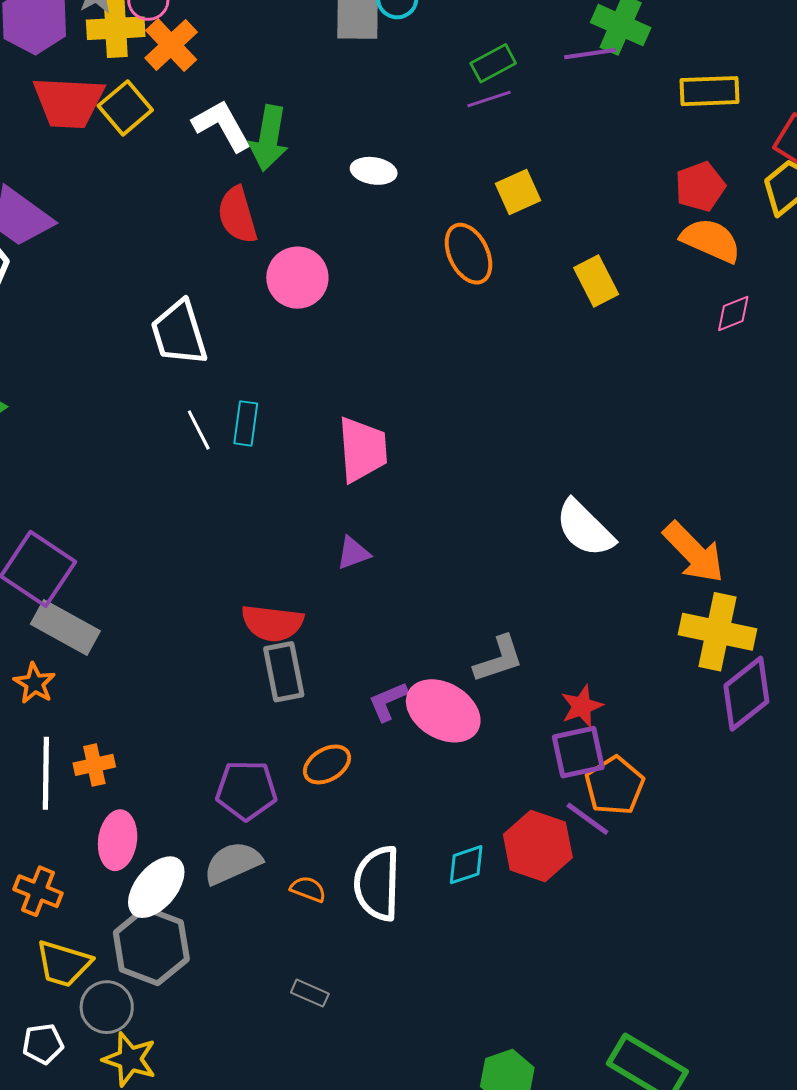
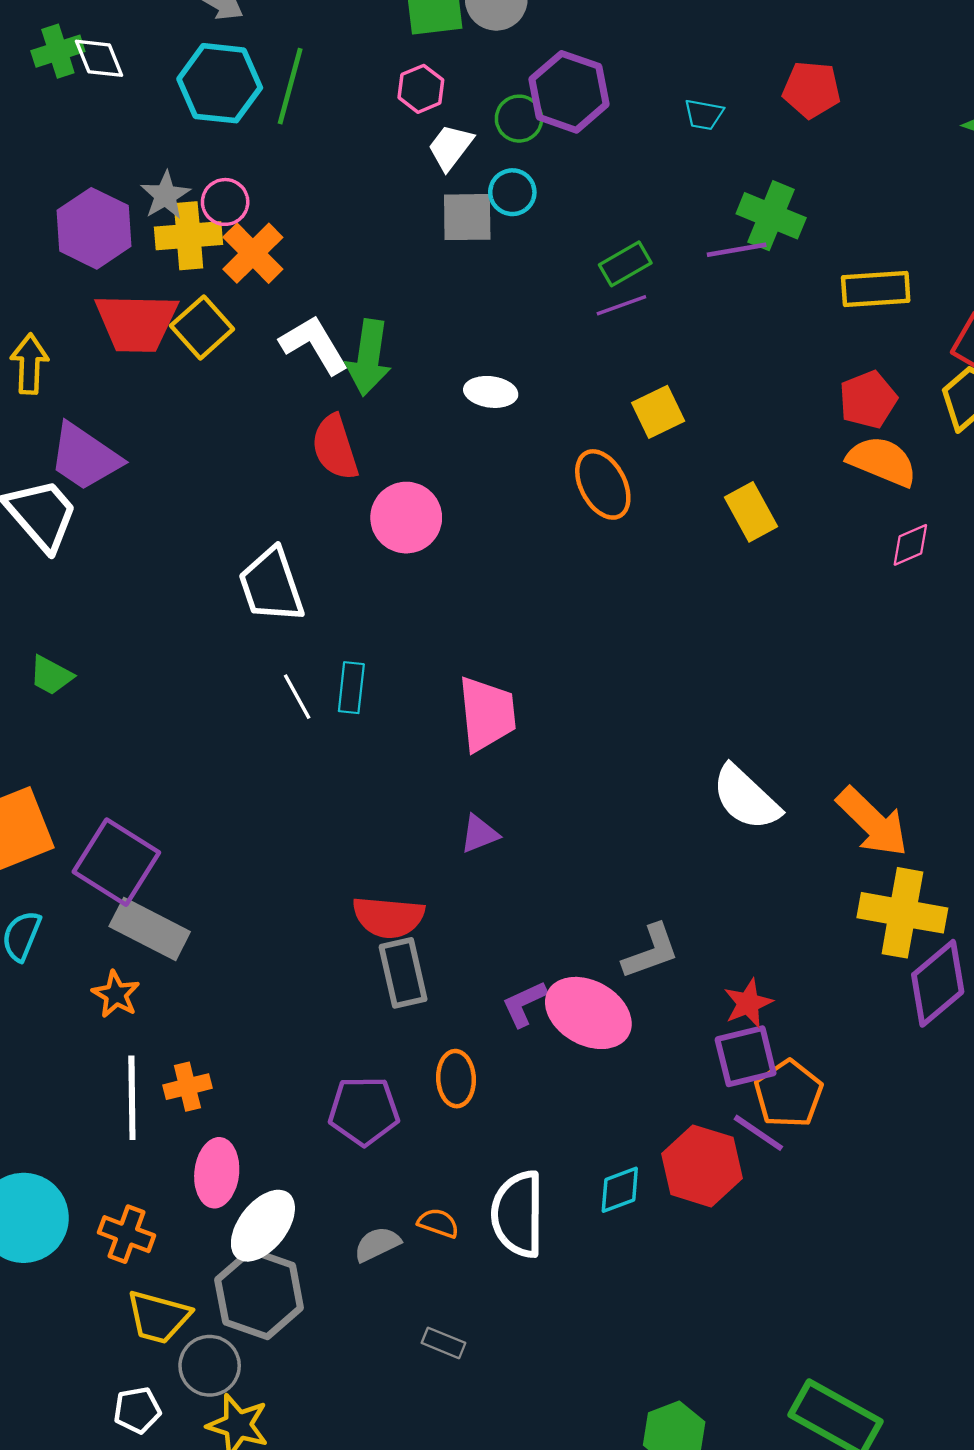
orange ellipse: (327, 764) -> (456, 1079), turned -60
gray semicircle: (233, 863) -> (377, 1244), moved, size x0.7

